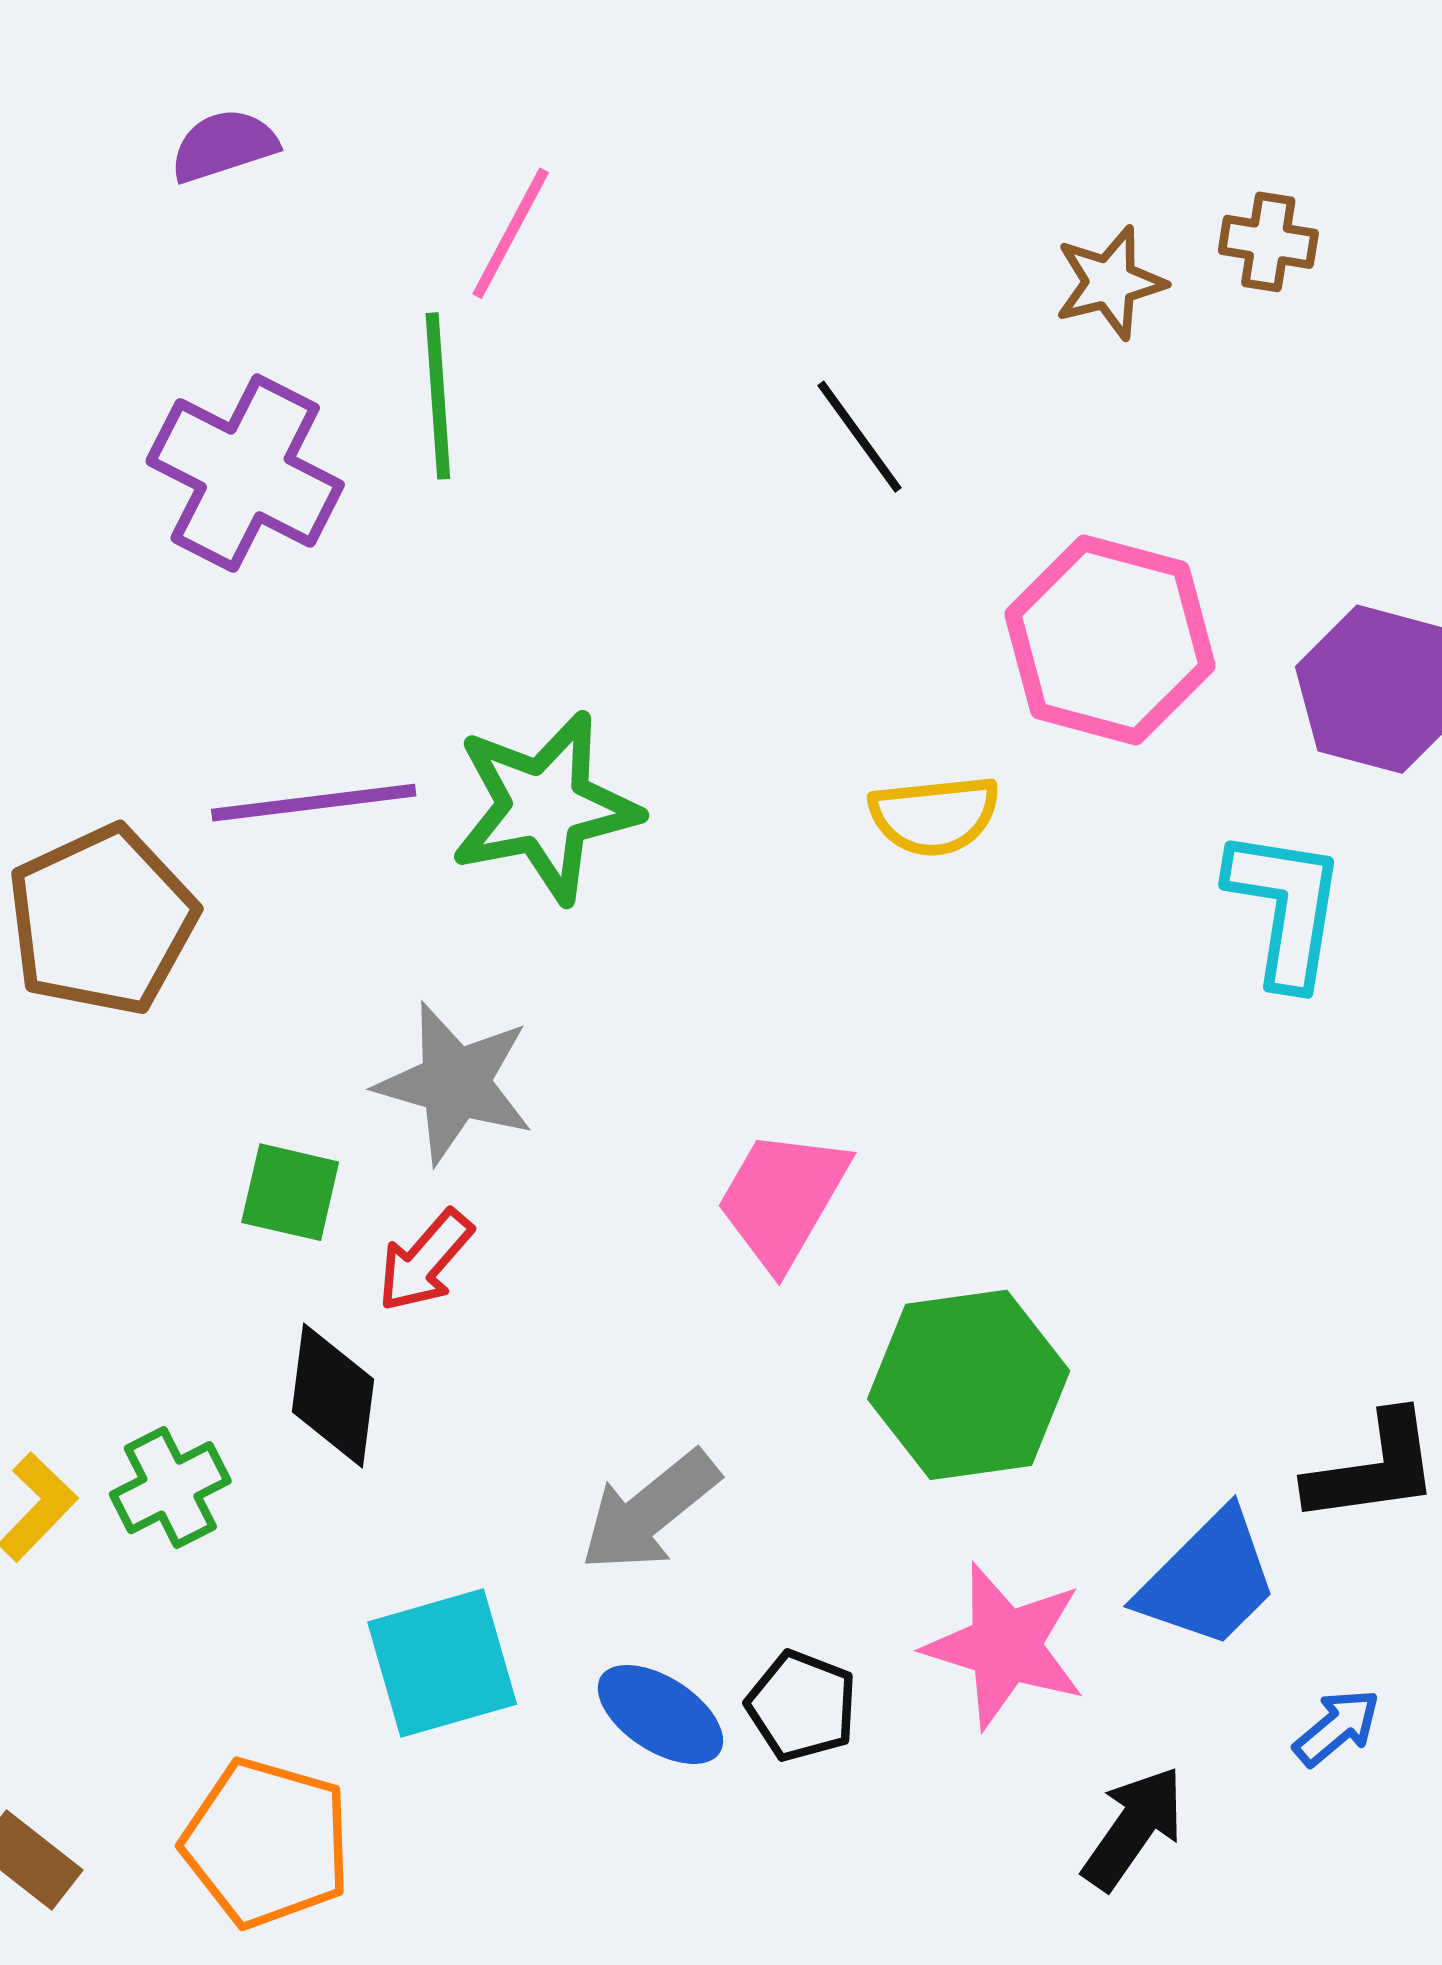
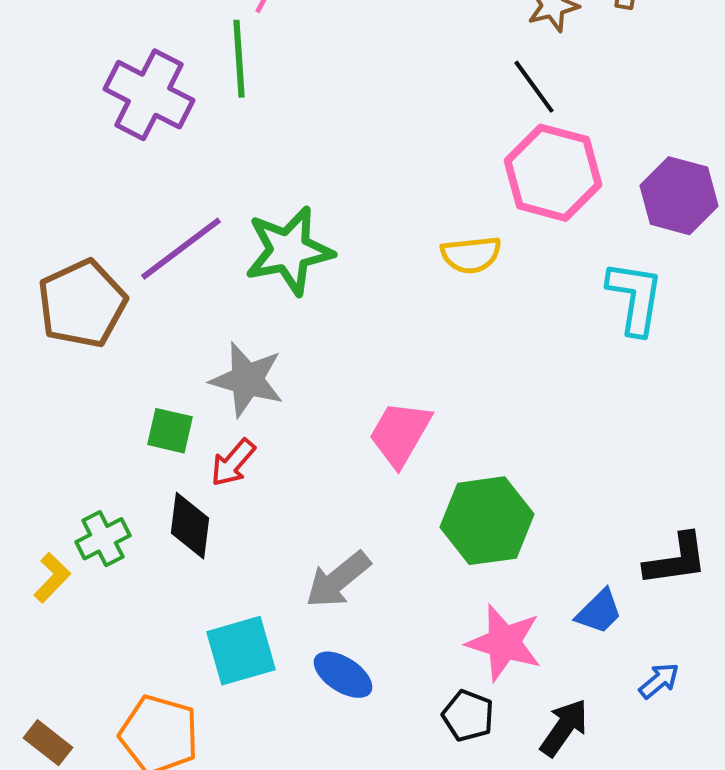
black line: (860, 437) -> (534, 87), moved
purple line: (314, 803) -> (181, 249), turned -30
green cross: (170, 1488) -> (103, 539), moved
blue trapezoid: (1208, 1580) -> (599, 612), size x0.7
black pentagon: (802, 1706) -> (468, 716), moved

